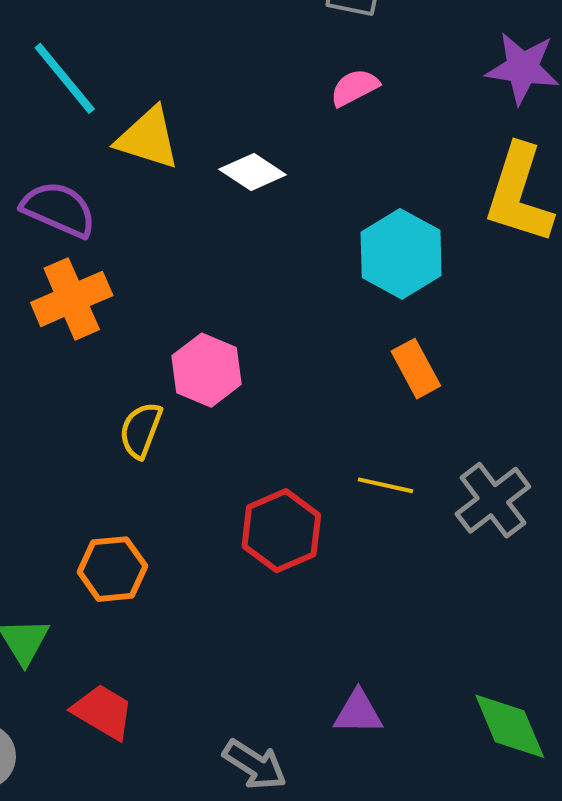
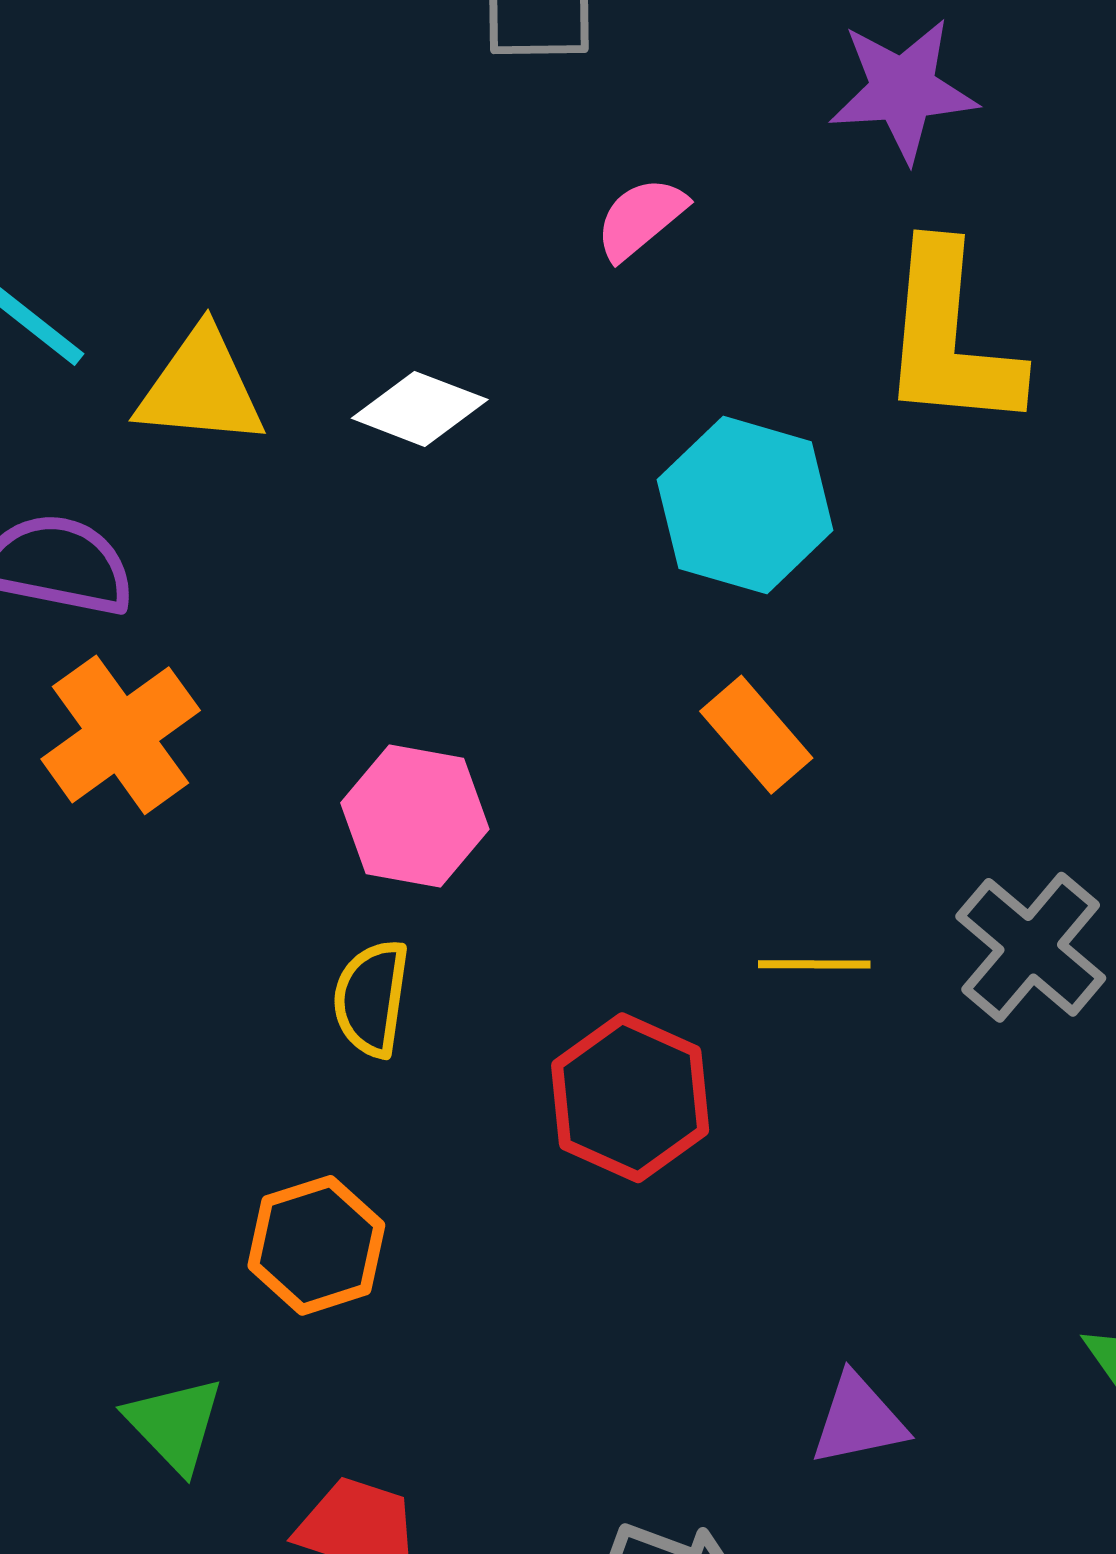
pink semicircle: (355, 88) -> (641, 218), moved
orange rectangle: (416, 369) -> (756, 735), moved
yellow semicircle: (141, 430) -> (371, 998), moved

